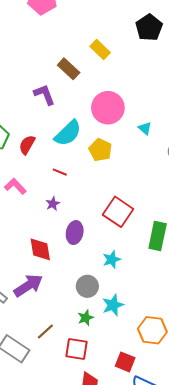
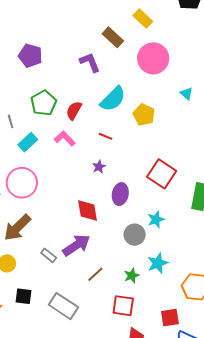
pink circle: (108, 108) -> (153, 58), moved
pink L-shape: (15, 186) -> (65, 138), moved
gray circle: (87, 286) -> (135, 235), moved
brown line: (45, 332) -> (95, 274), moved
red square: (125, 362) -> (170, 318), turned -30

